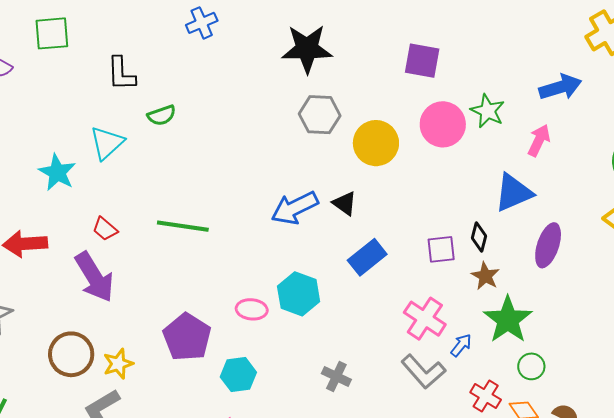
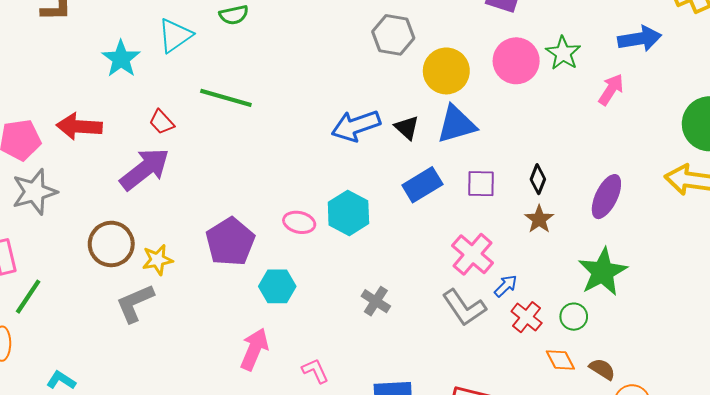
blue triangle: (513, 193) -> (456, 124), moved
green line: (183, 226) -> (226, 98), moved
purple square: (441, 249) -> (481, 184), moved
purple arrow: (94, 277) -> (145, 169), turned -104
green star: (508, 320) -> (603, 272), moved
red cross: (486, 396) -> (527, 317), moved

